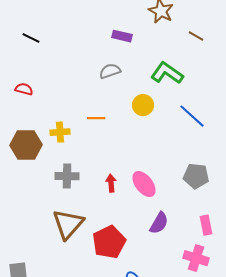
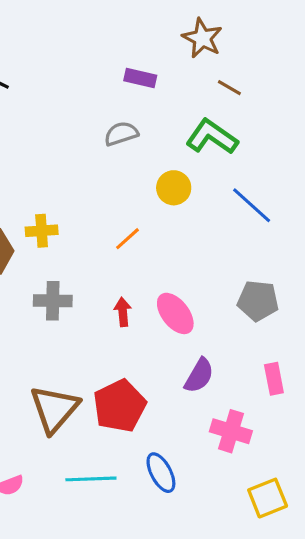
brown line: (196, 36) -> (229, 88), moved
orange line: (96, 118) -> (128, 239), moved, turned -42
brown triangle: (68, 224) -> (54, 409), moved
pink cross: (196, 258) -> (231, 431), moved

